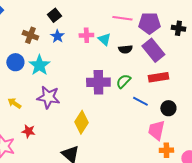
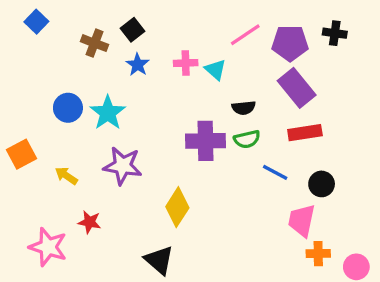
pink line: (122, 18) -> (245, 35), turned -42
black cross: (178, 28) -> (335, 33), moved
brown cross: (30, 35) -> (94, 43), moved
black semicircle: (125, 49) -> (244, 108), moved
green semicircle: (123, 81) -> (247, 139), turned -147

